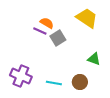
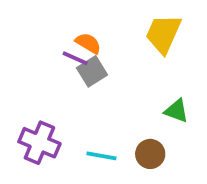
yellow trapezoid: (87, 18) -> (163, 34), turned -100
gray square: (58, 38) -> (92, 71), moved

